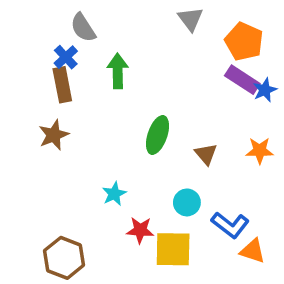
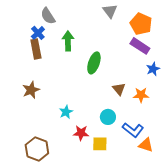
blue star: (265, 90) -> (153, 69), moved
brown star: (54, 135) -> (31, 90), moved
green ellipse: (157, 135) -> (94, 63), moved
orange star: (260, 151) -> (141, 95), moved
yellow square: (173, 249) -> (100, 144), size x0.7

